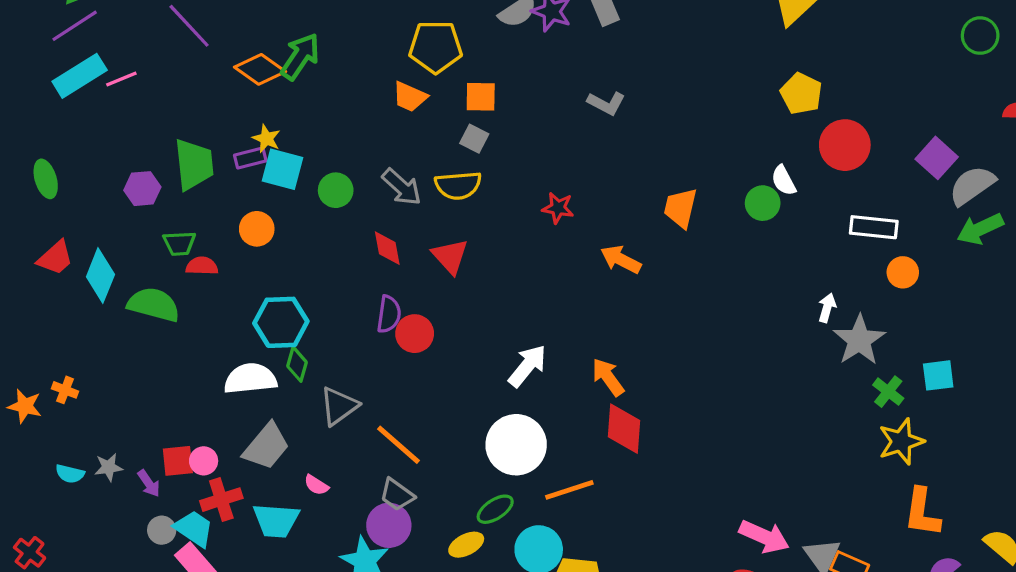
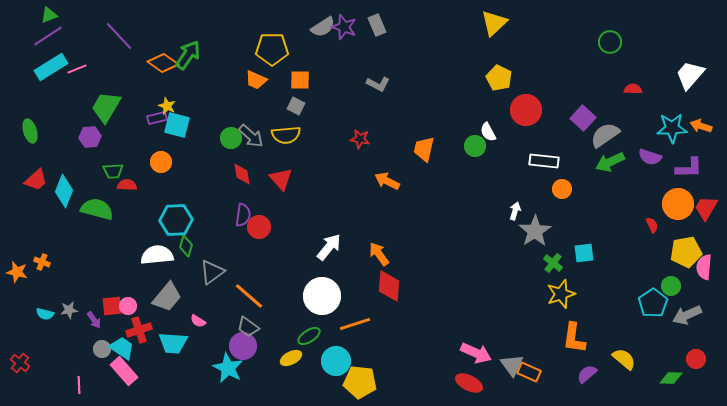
green trapezoid: (194, 164) -> (106, 107), moved, turned -144
green circle: (336, 190) -> (231, 138), moved
red star: (558, 208) -> (360, 139), moved

